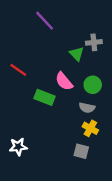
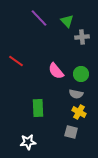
green triangle: (77, 54) -> (67, 21), moved
green rectangle: (45, 97) -> (38, 108), moved, turned 66
white star: (18, 147) -> (28, 142), moved

